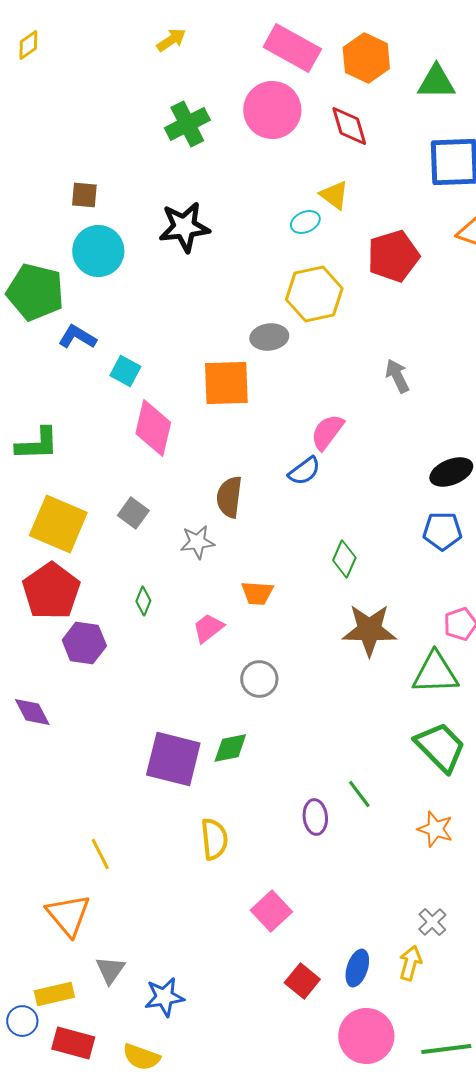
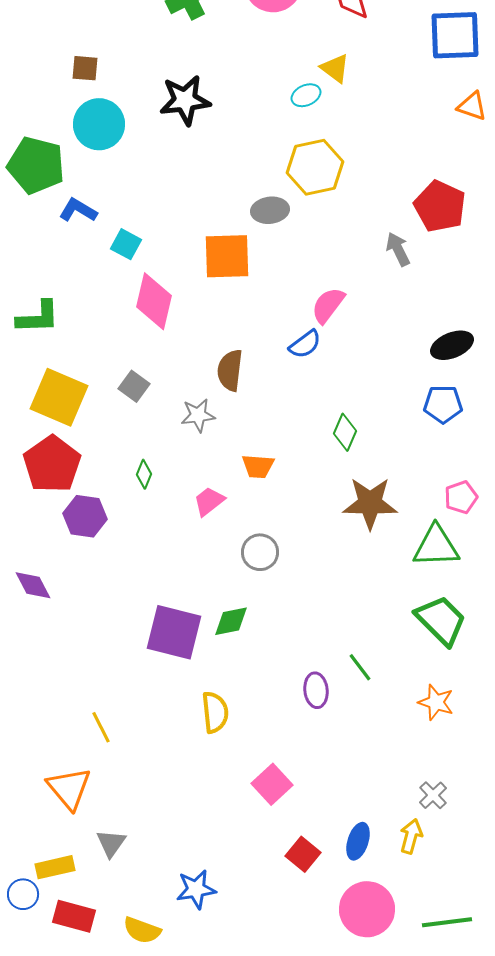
red pentagon: (393, 256) -> (440, 206), moved, turned -30
blue star: (164, 997) -> (196, 889), moved

